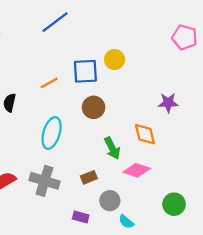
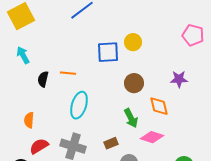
pink pentagon: (185, 37) -> (193, 35), moved
orange line: (49, 83) -> (68, 73), moved, turned 35
brown circle: (94, 107) -> (134, 83), moved

